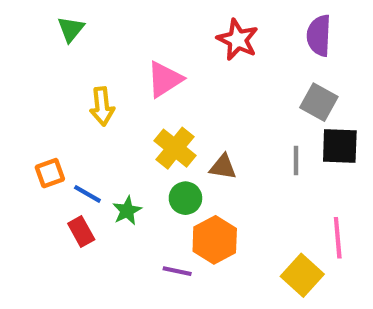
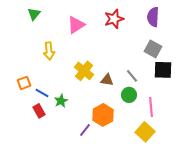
red star: (238, 40) -> (114, 19), turned 30
pink triangle: (165, 79) -> (76, 25), moved
gray line: (296, 161) -> (132, 76), moved, turned -40
green circle: (185, 198) -> (129, 95), moved
pink line: (338, 238) -> (151, 107), moved
purple line: (177, 271) -> (85, 130), turned -64

